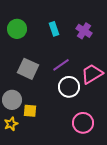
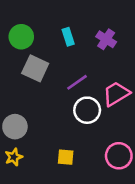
gray square: (28, 69) -> (35, 68), moved
yellow square: (30, 111) -> (66, 157), moved
pink circle: (83, 123) -> (119, 156), moved

